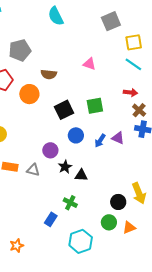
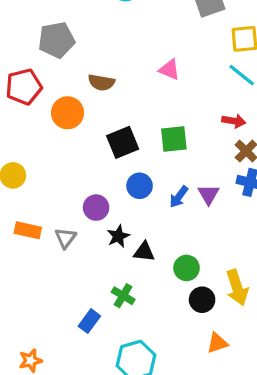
purple triangle: (118, 138) -> (208, 194), turned 32
gray triangle: (33, 170) -> (65, 238), turned 48
green circle: (109, 222) -> (187, 268), moved

